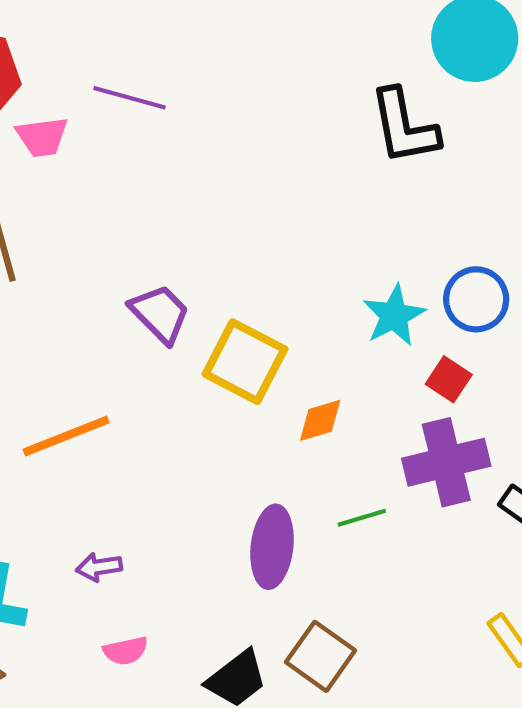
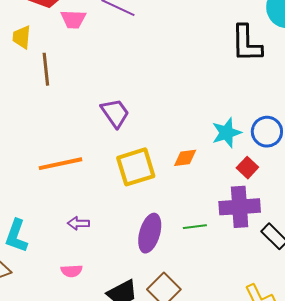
yellow square: (245, 362) -> (136, 167), moved, turned 36
orange diamond: (320, 420) -> (185, 158), moved
purple arrow: (99, 567) -> (78, 223), moved

